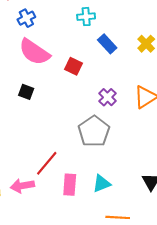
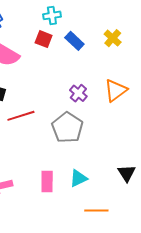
red square: (74, 66) -> (44, 39), moved
red line: (47, 163) -> (21, 116), moved, turned 36

